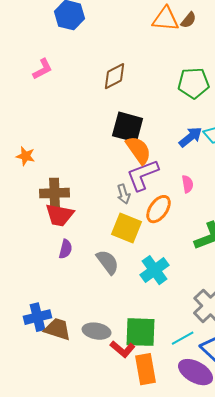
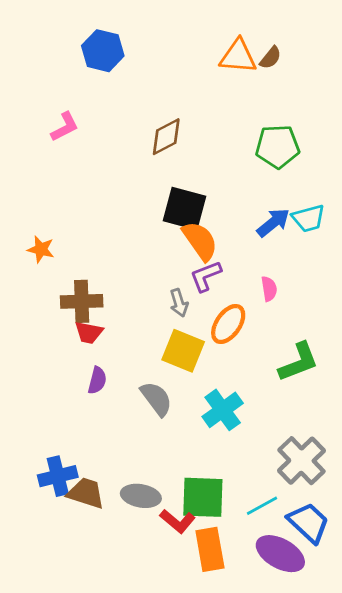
purple L-shape: (143, 175) -> (206, 276), size x0.7
red trapezoid: (60, 215) -> (89, 332), size x0.7

